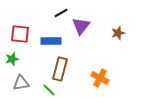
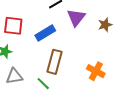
brown star: (118, 33) -> (105, 25), moved
blue rectangle: (51, 41) -> (45, 33), turned -30

